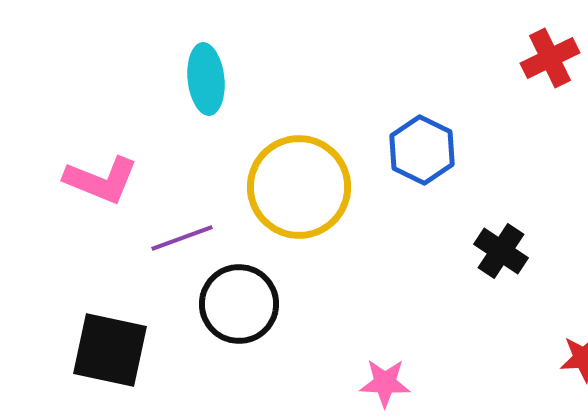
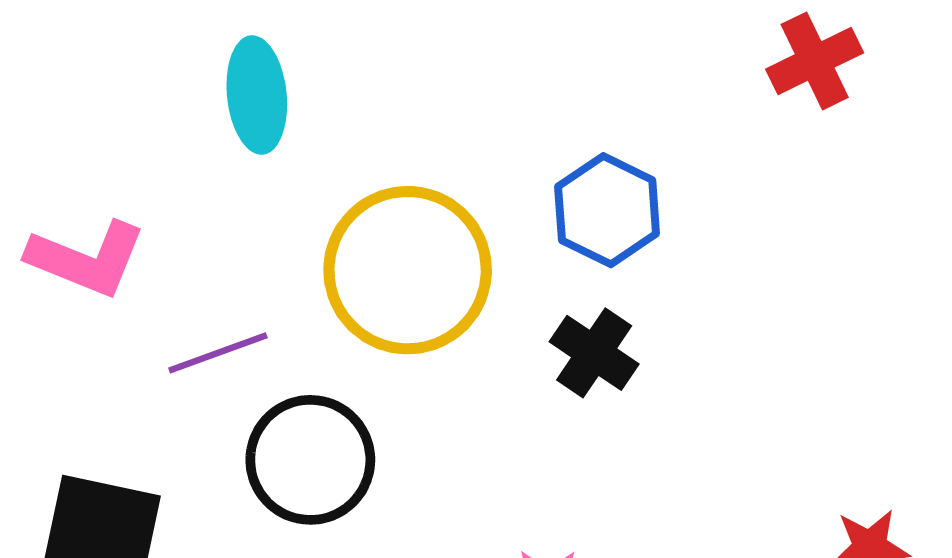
black cross: (501, 251) -> (594, 353), moved

